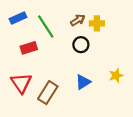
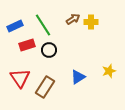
blue rectangle: (18, 18) -> (15, 26), moved
black circle: (81, 45) -> (49, 50), moved

